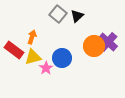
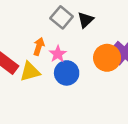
orange arrow: (32, 37) -> (39, 46), moved
pink star: (46, 68) -> (58, 54), moved

